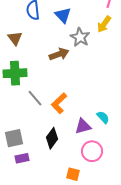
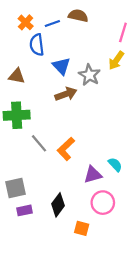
blue triangle: (63, 15) -> (61, 66), moved
brown triangle: (15, 38) -> (17, 76), turned -42
black diamond: (52, 138) -> (58, 205), moved

